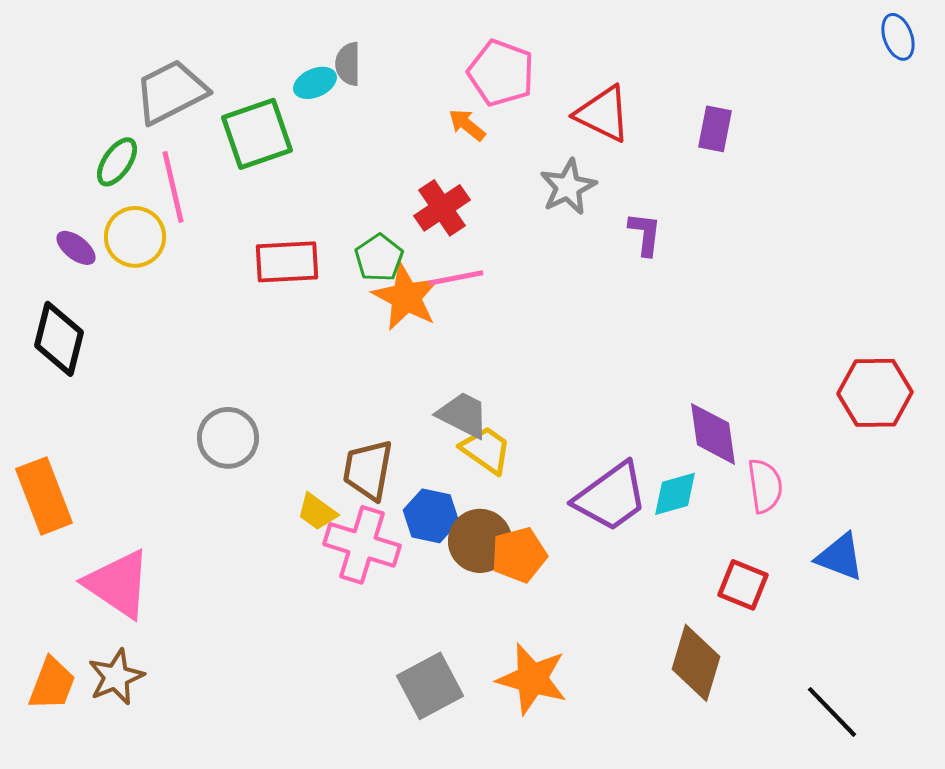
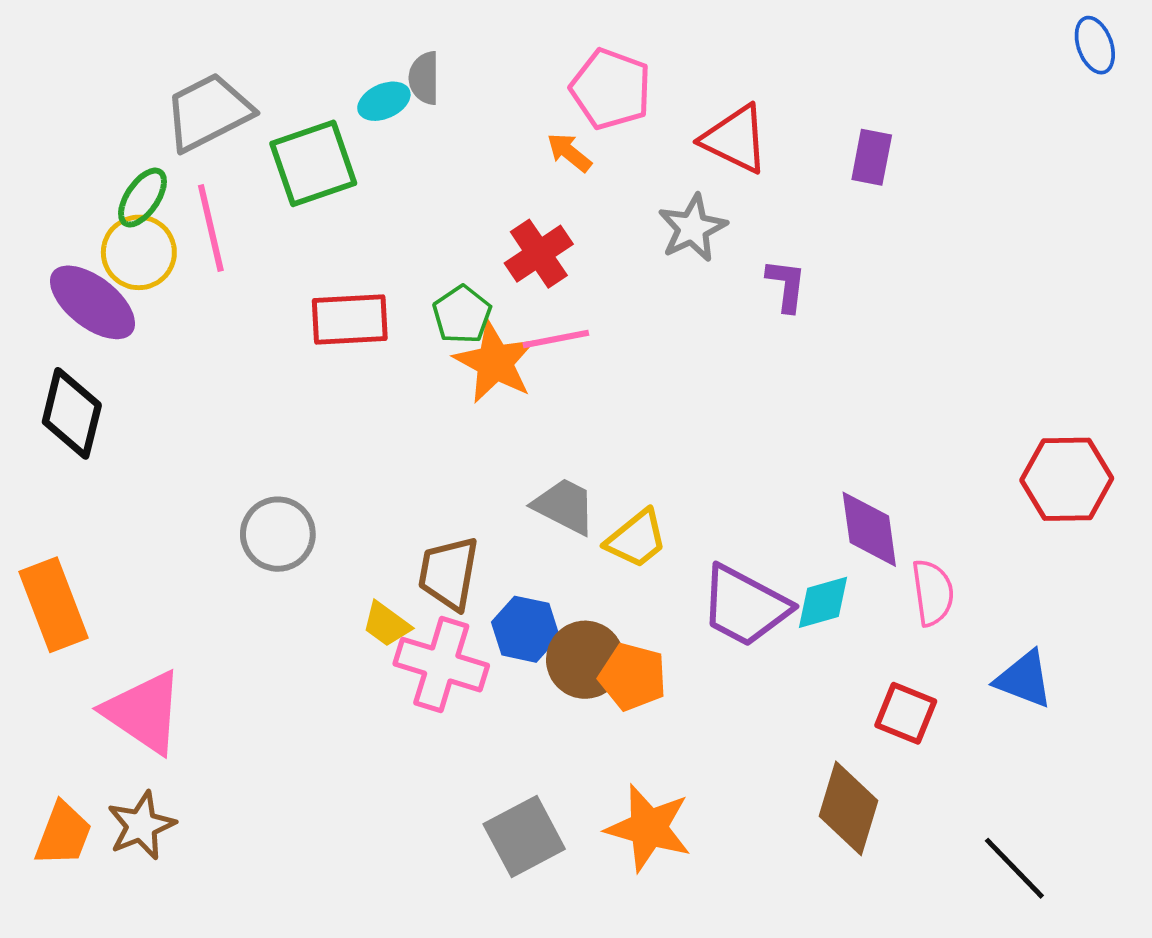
yellow circle: (135, 237) -> (139, 252), moved
purple ellipse: (76, 248) -> (93, 302), size x1.8
yellow trapezoid: (486, 450) -> (636, 539), moved, turned 106
purple trapezoid: (611, 497) -> (745, 606), turned 64
orange pentagon: (519, 555) -> (633, 677), turned 30

